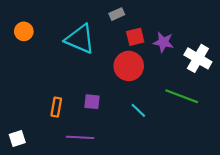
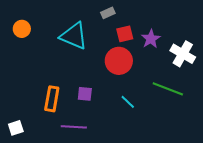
purple star: (163, 42) -> (151, 39), turned 30
orange rectangle: (56, 107) -> (52, 99), size x1.4

